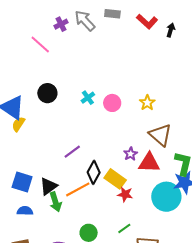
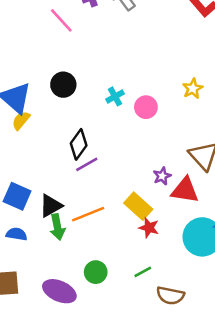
yellow star: (147, 103) -> (193, 89), moved
black diamond: (94, 172) -> (79, 144), moved

